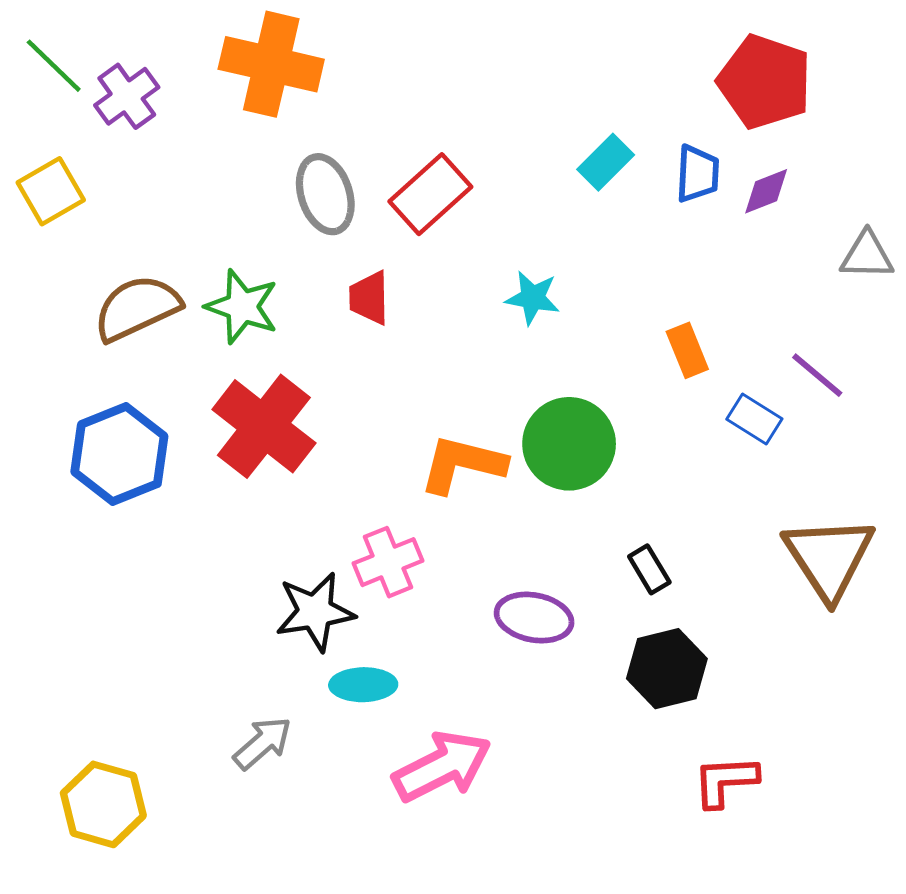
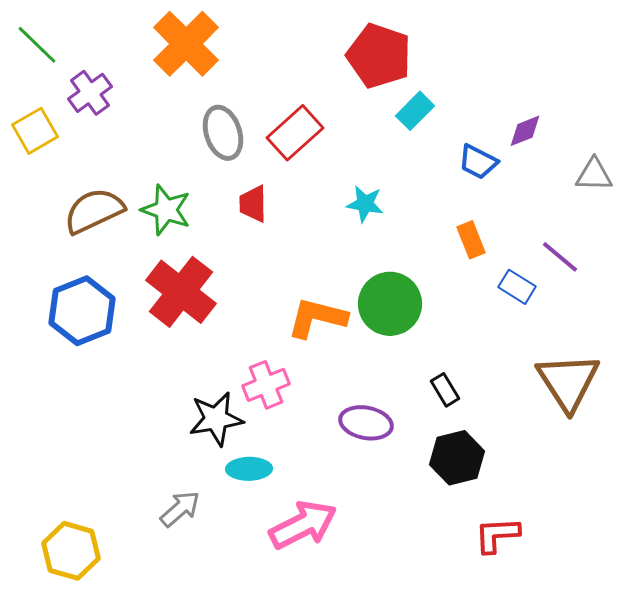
orange cross: (271, 64) -> (186, 44), turned 32
red pentagon: (765, 82) -> (379, 56), moved
purple cross: (127, 96) -> (90, 93), moved
blue trapezoid: (698, 174) -> (478, 162), moved, turned 114

